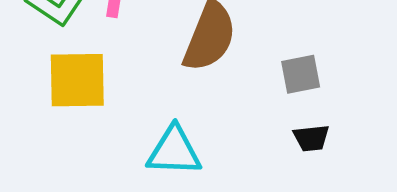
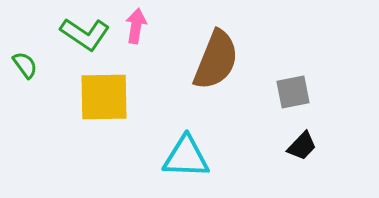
black trapezoid: (311, 138) -> (302, 146), turned -40

